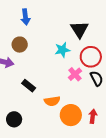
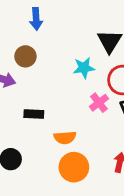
black rectangle: (29, 86) -> (34, 114), turned -40
orange circle: (71, 115) -> (74, 167), moved

